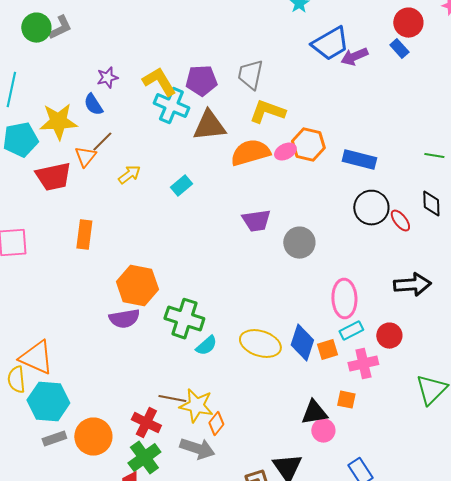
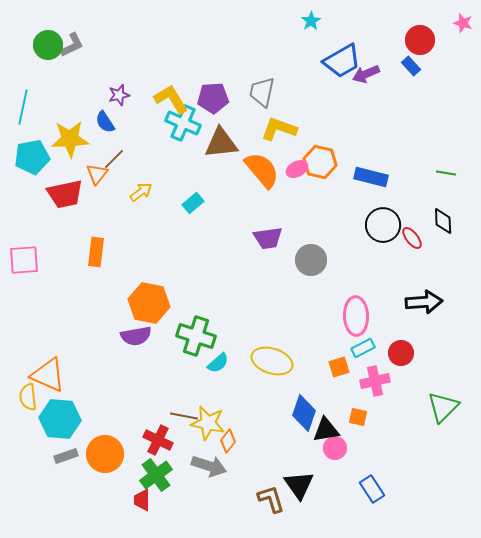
orange semicircle: (250, 153) -> (262, 170), turned 66
blue diamond: (302, 343) -> (304, 413), moved

